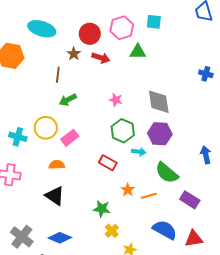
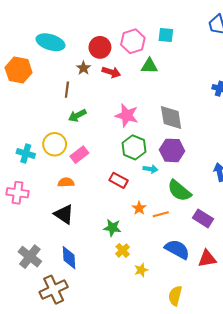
pink star: (116, 100) -> (127, 115), size x1.6
blue diamond: (60, 238) -> (69, 258), turned 65

